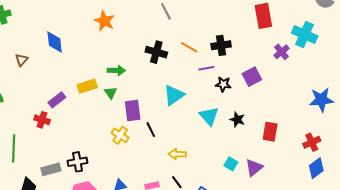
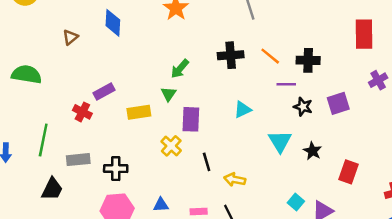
black cross: (156, 52) -> (231, 55), turned -30
green arrow: (116, 70) -> (180, 69), turned 120
yellow rectangle: (87, 86) -> (139, 112), moved
cyan triangle: (174, 95) -> (243, 109), size x0.7
black line: (151, 130) -> (207, 162), moved
gray rectangle: (51, 169) -> (78, 160), moved

